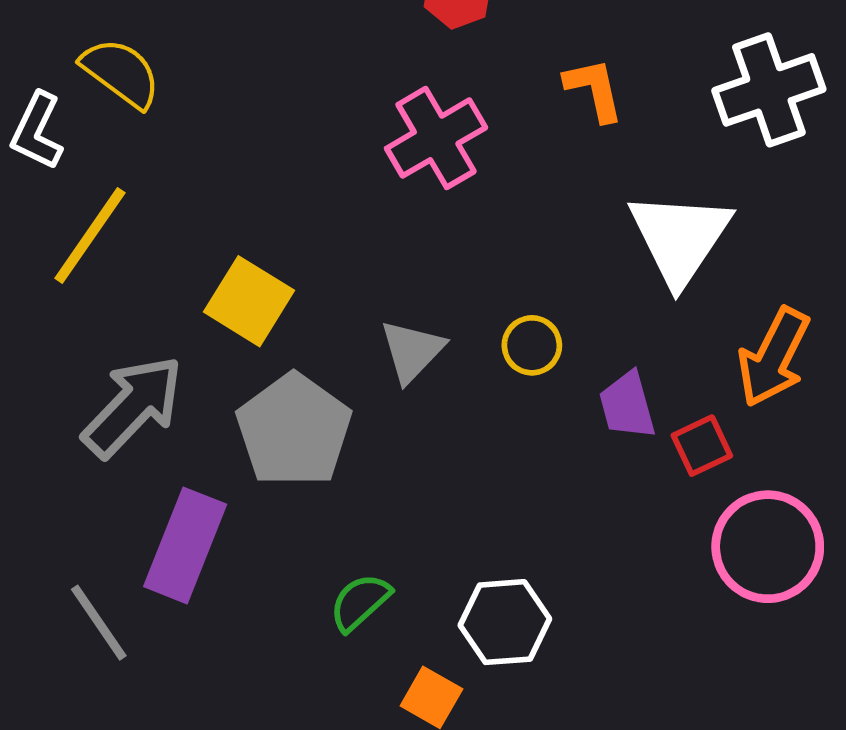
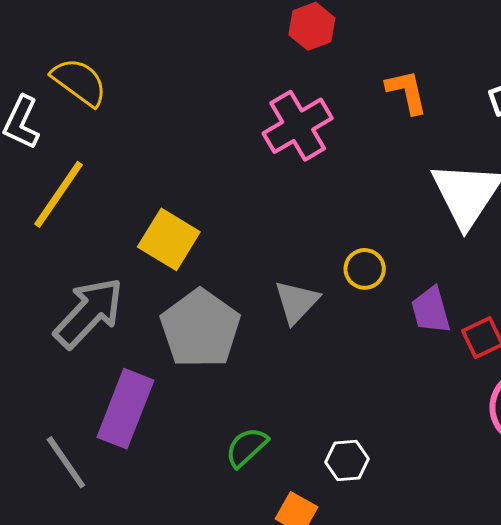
gray triangle: (412, 351) -> (297, 302), moved
white hexagon: (505, 622) -> (347, 460), size x0.7

